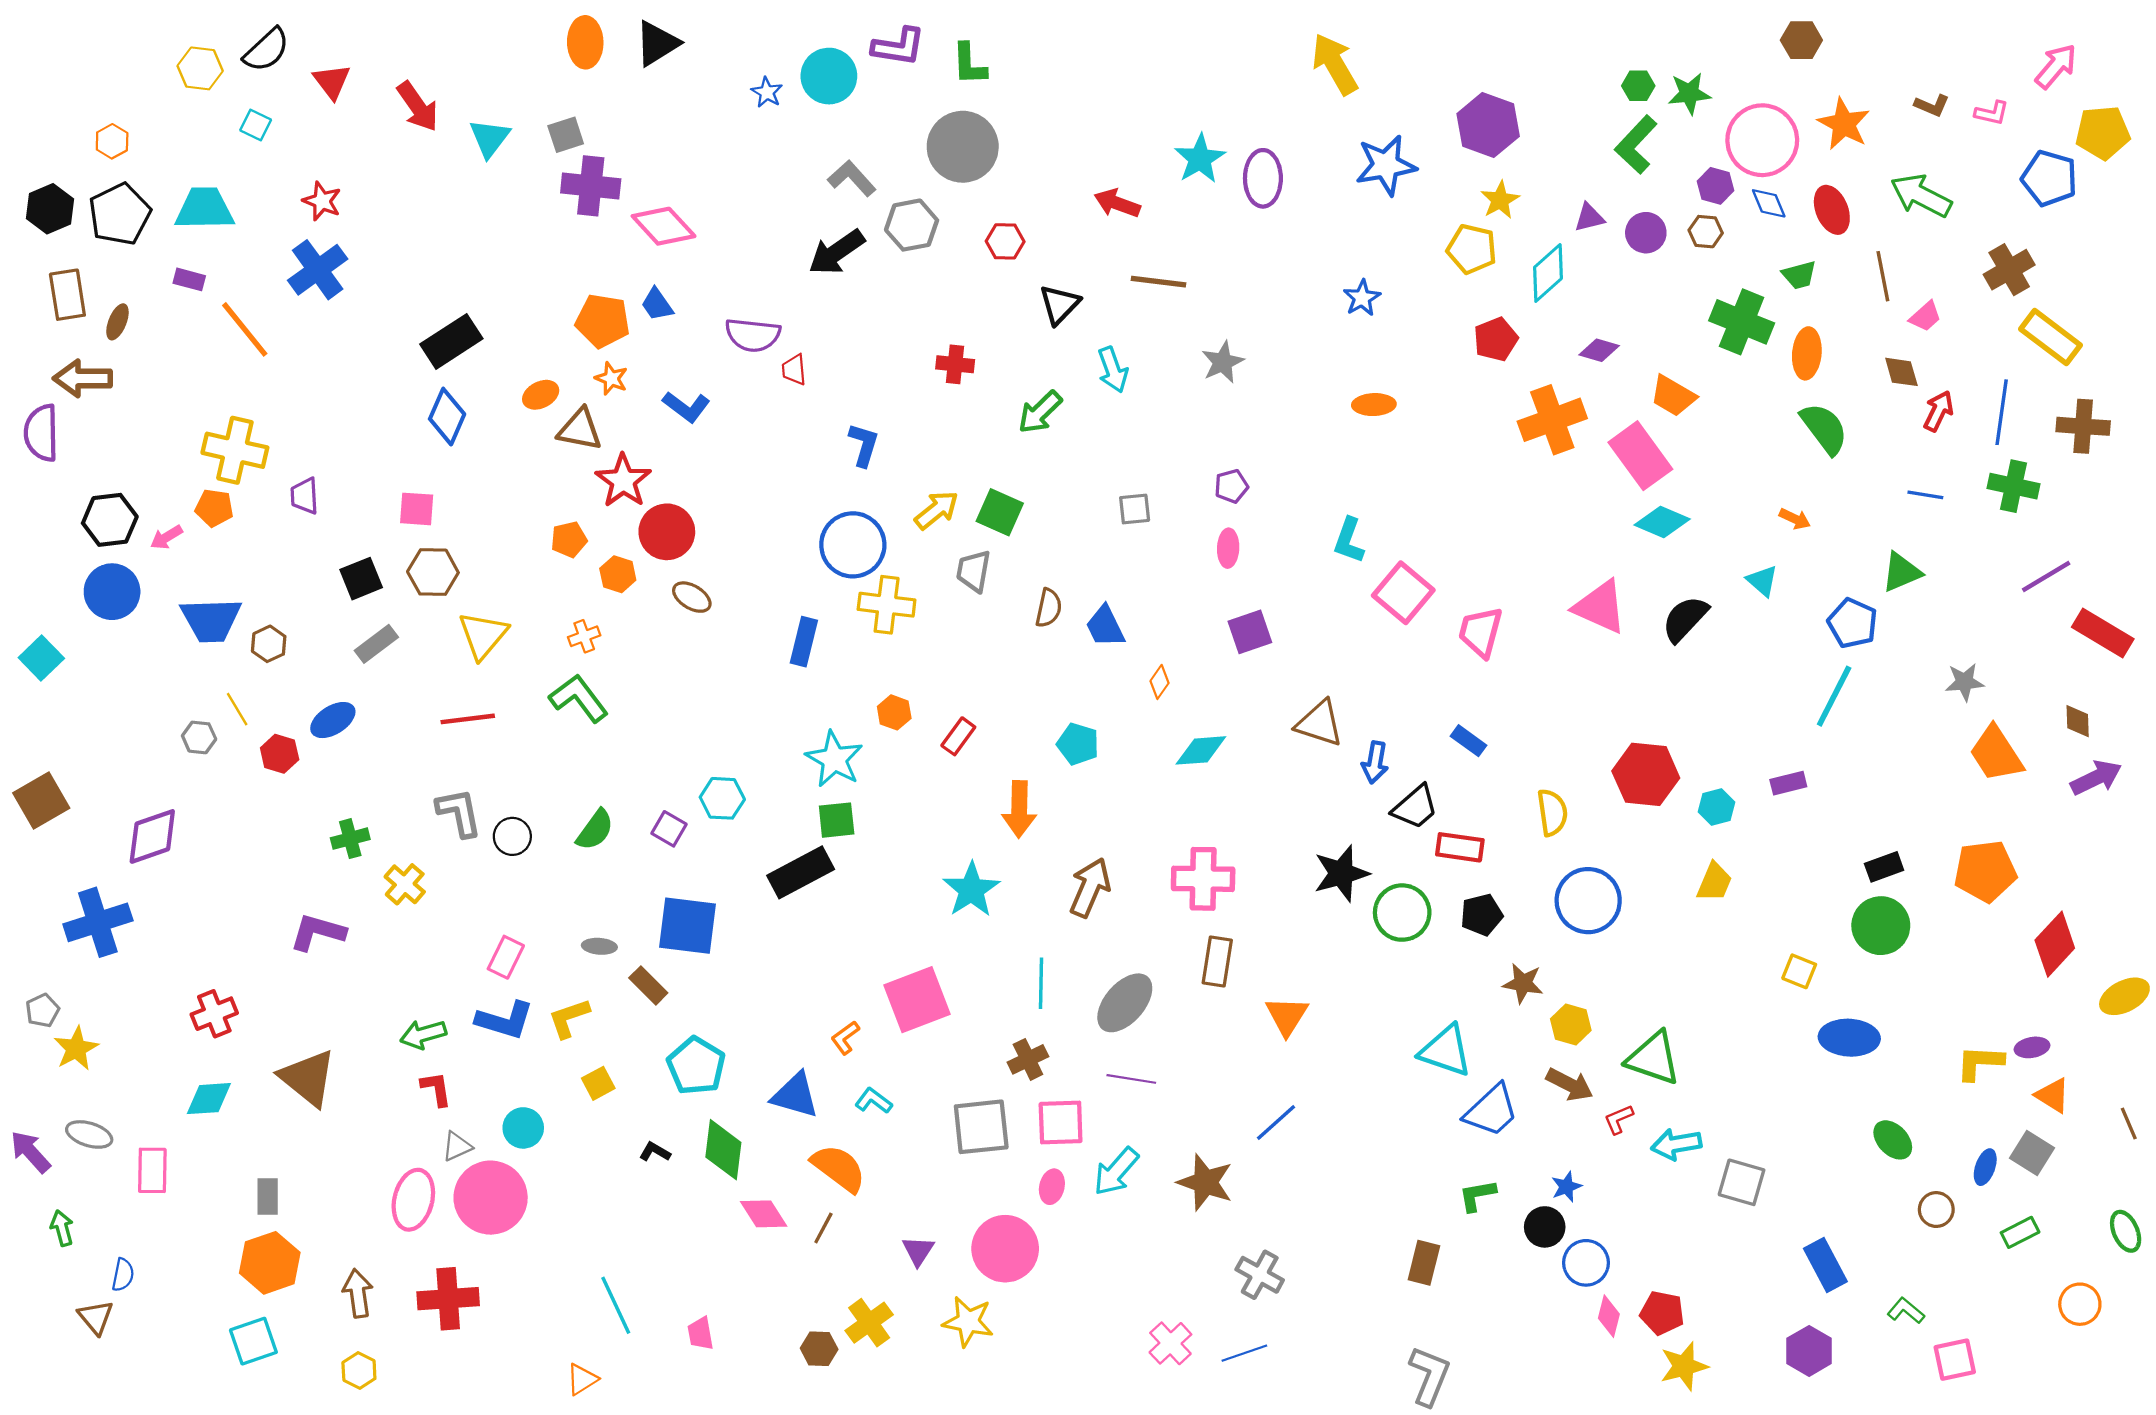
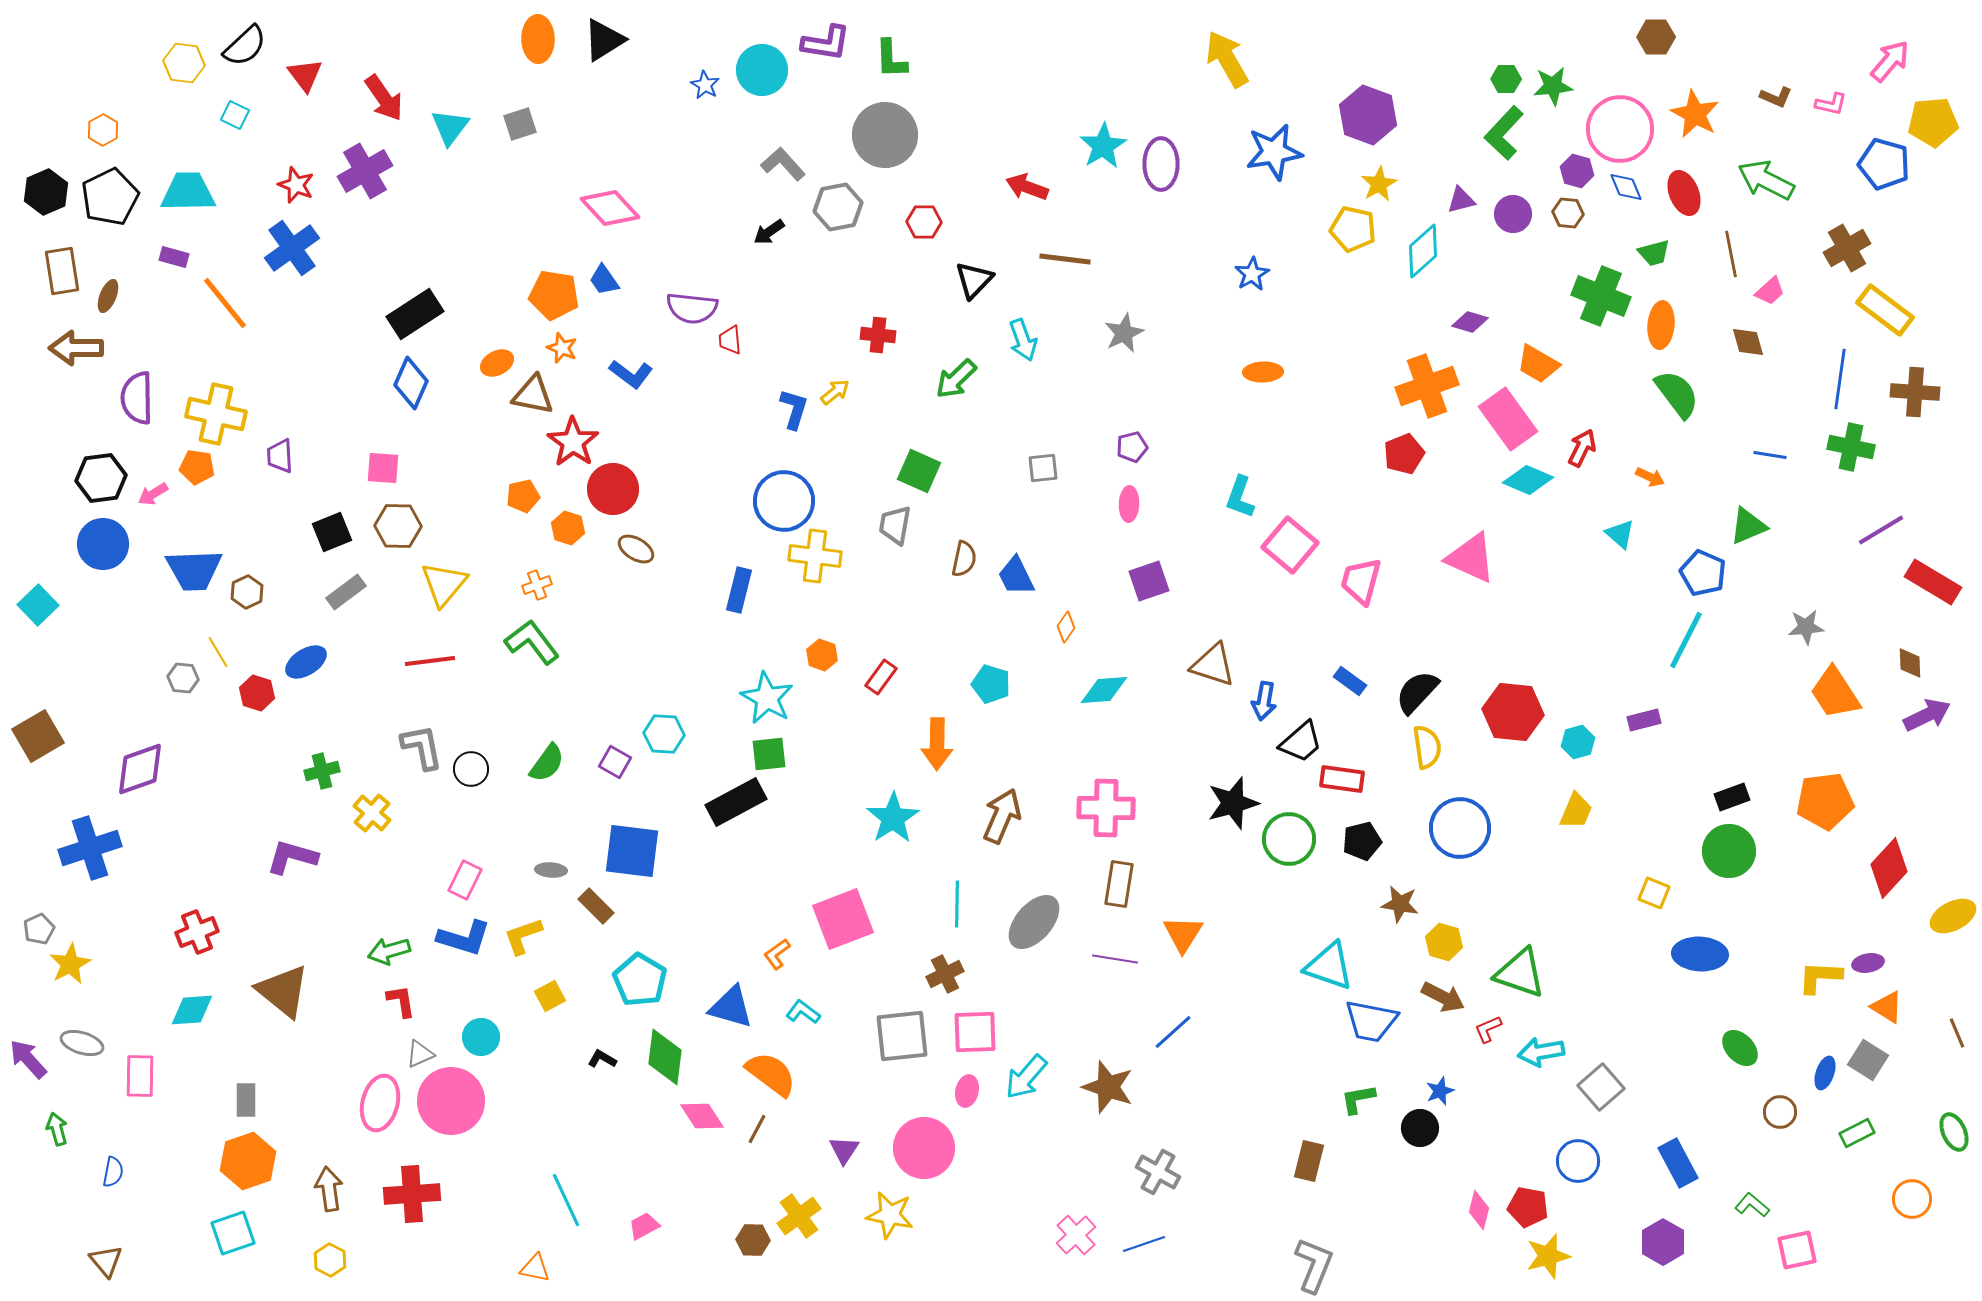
purple cross: (591, 186) -> (365, 171), moved, turned -36
black arrow: (837, 252) -> (769, 232), size x0.6
red pentagon: (1496, 339) -> (1404, 454), moved
red arrow: (1938, 411) -> (1582, 448), moved
purple semicircle: (41, 433) -> (137, 398), moved
yellow arrow: (937, 510) -> (835, 392), moved, size x0.7
black semicircle: (1685, 619) -> (1417, 692), moved
purple line: (1131, 1079) -> (1115, 959), moved
blue trapezoid: (1491, 1111) -> (1371, 1021), turned 54
gray square: (1742, 1182) -> (1601, 1087), turned 33
blue circle: (1586, 1263) -> (1578, 1161), moved
brown triangle: (96, 1317) -> (106, 1261), moved
pink trapezoid: (701, 1334) -> (644, 1226), turned 72
orange triangle: (582, 1379) -> (535, 1268), turned 44

